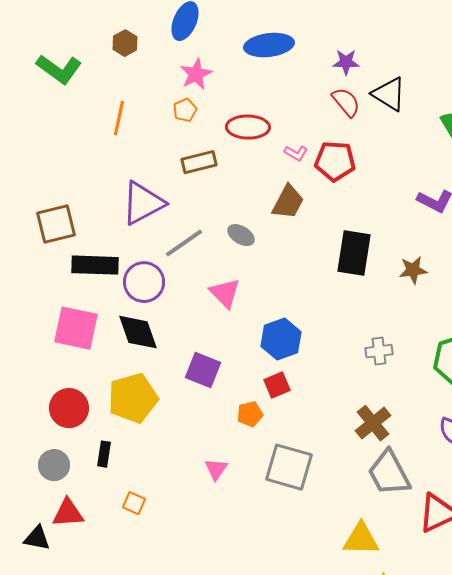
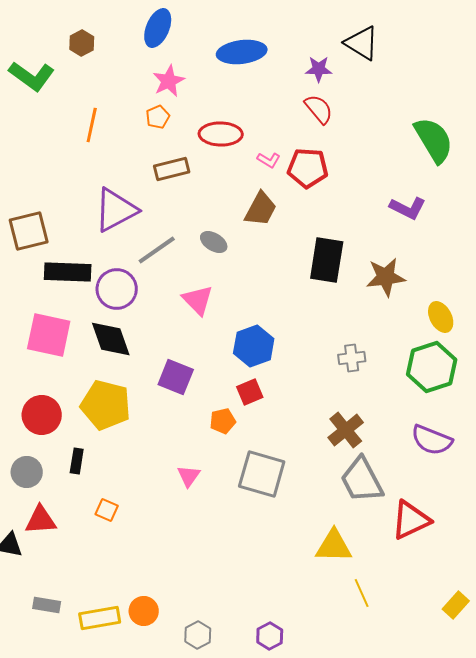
brown hexagon: (125, 43) -> (82, 43), moved
black triangle: (389, 94) -> (362, 43), moved
brown star: (413, 270) -> (386, 277), size x1.4
yellow pentagon: (133, 398) -> (106, 405), turned 30

